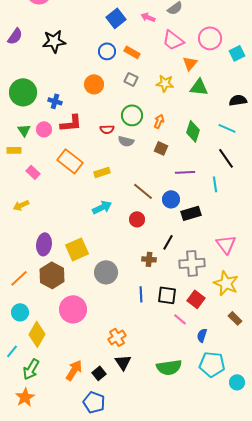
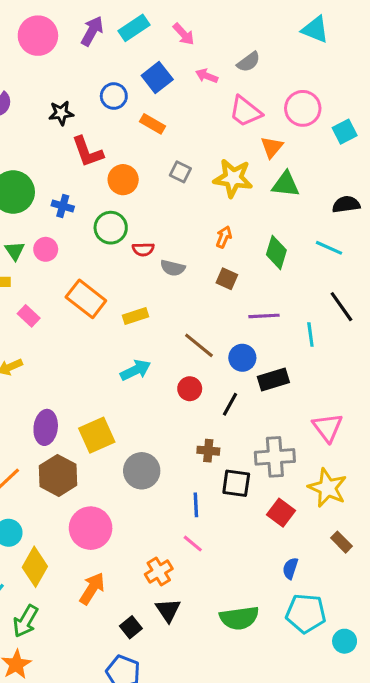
black star: (54, 41) -> (61, 113), size x0.7
blue circle: (107, 51) -> (114, 96), moved
orange rectangle: (132, 52) -> (153, 124), moved
yellow star: (165, 83) -> (233, 178), size x1.4
green circle: (132, 115) -> (111, 228), moved
red L-shape: (71, 123) -> (87, 152), moved, turned 75
black line: (226, 158) -> (341, 307), moved
black line: (168, 242) -> (230, 404), moved
black square: (167, 295) -> (236, 483), moved
pink line: (180, 319) -> (193, 544), moved
orange arrow: (74, 370) -> (92, 589), moved

